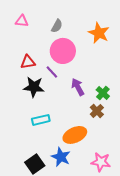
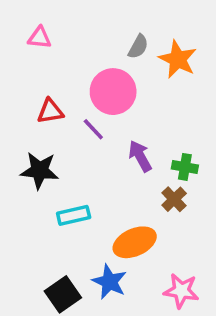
gray semicircle: (57, 26) -> (138, 47), moved
black star: (34, 87) -> (39, 171), moved
green cross: (103, 93) -> (185, 167), turned -32

